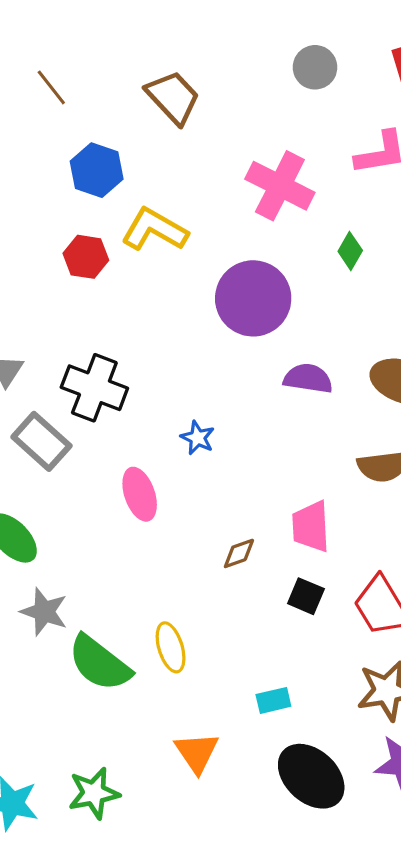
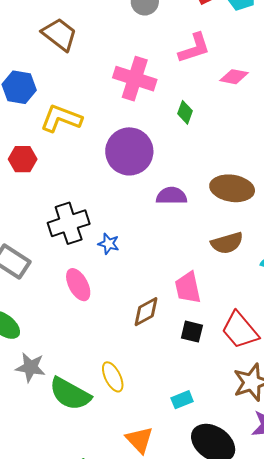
red hexagon: (86, 257) -> (23, 159), moved
black cross: (94, 388) -> (69, 223), moved, turned -30
brown diamond: (239, 553) -> (146, 312), size x1.4

